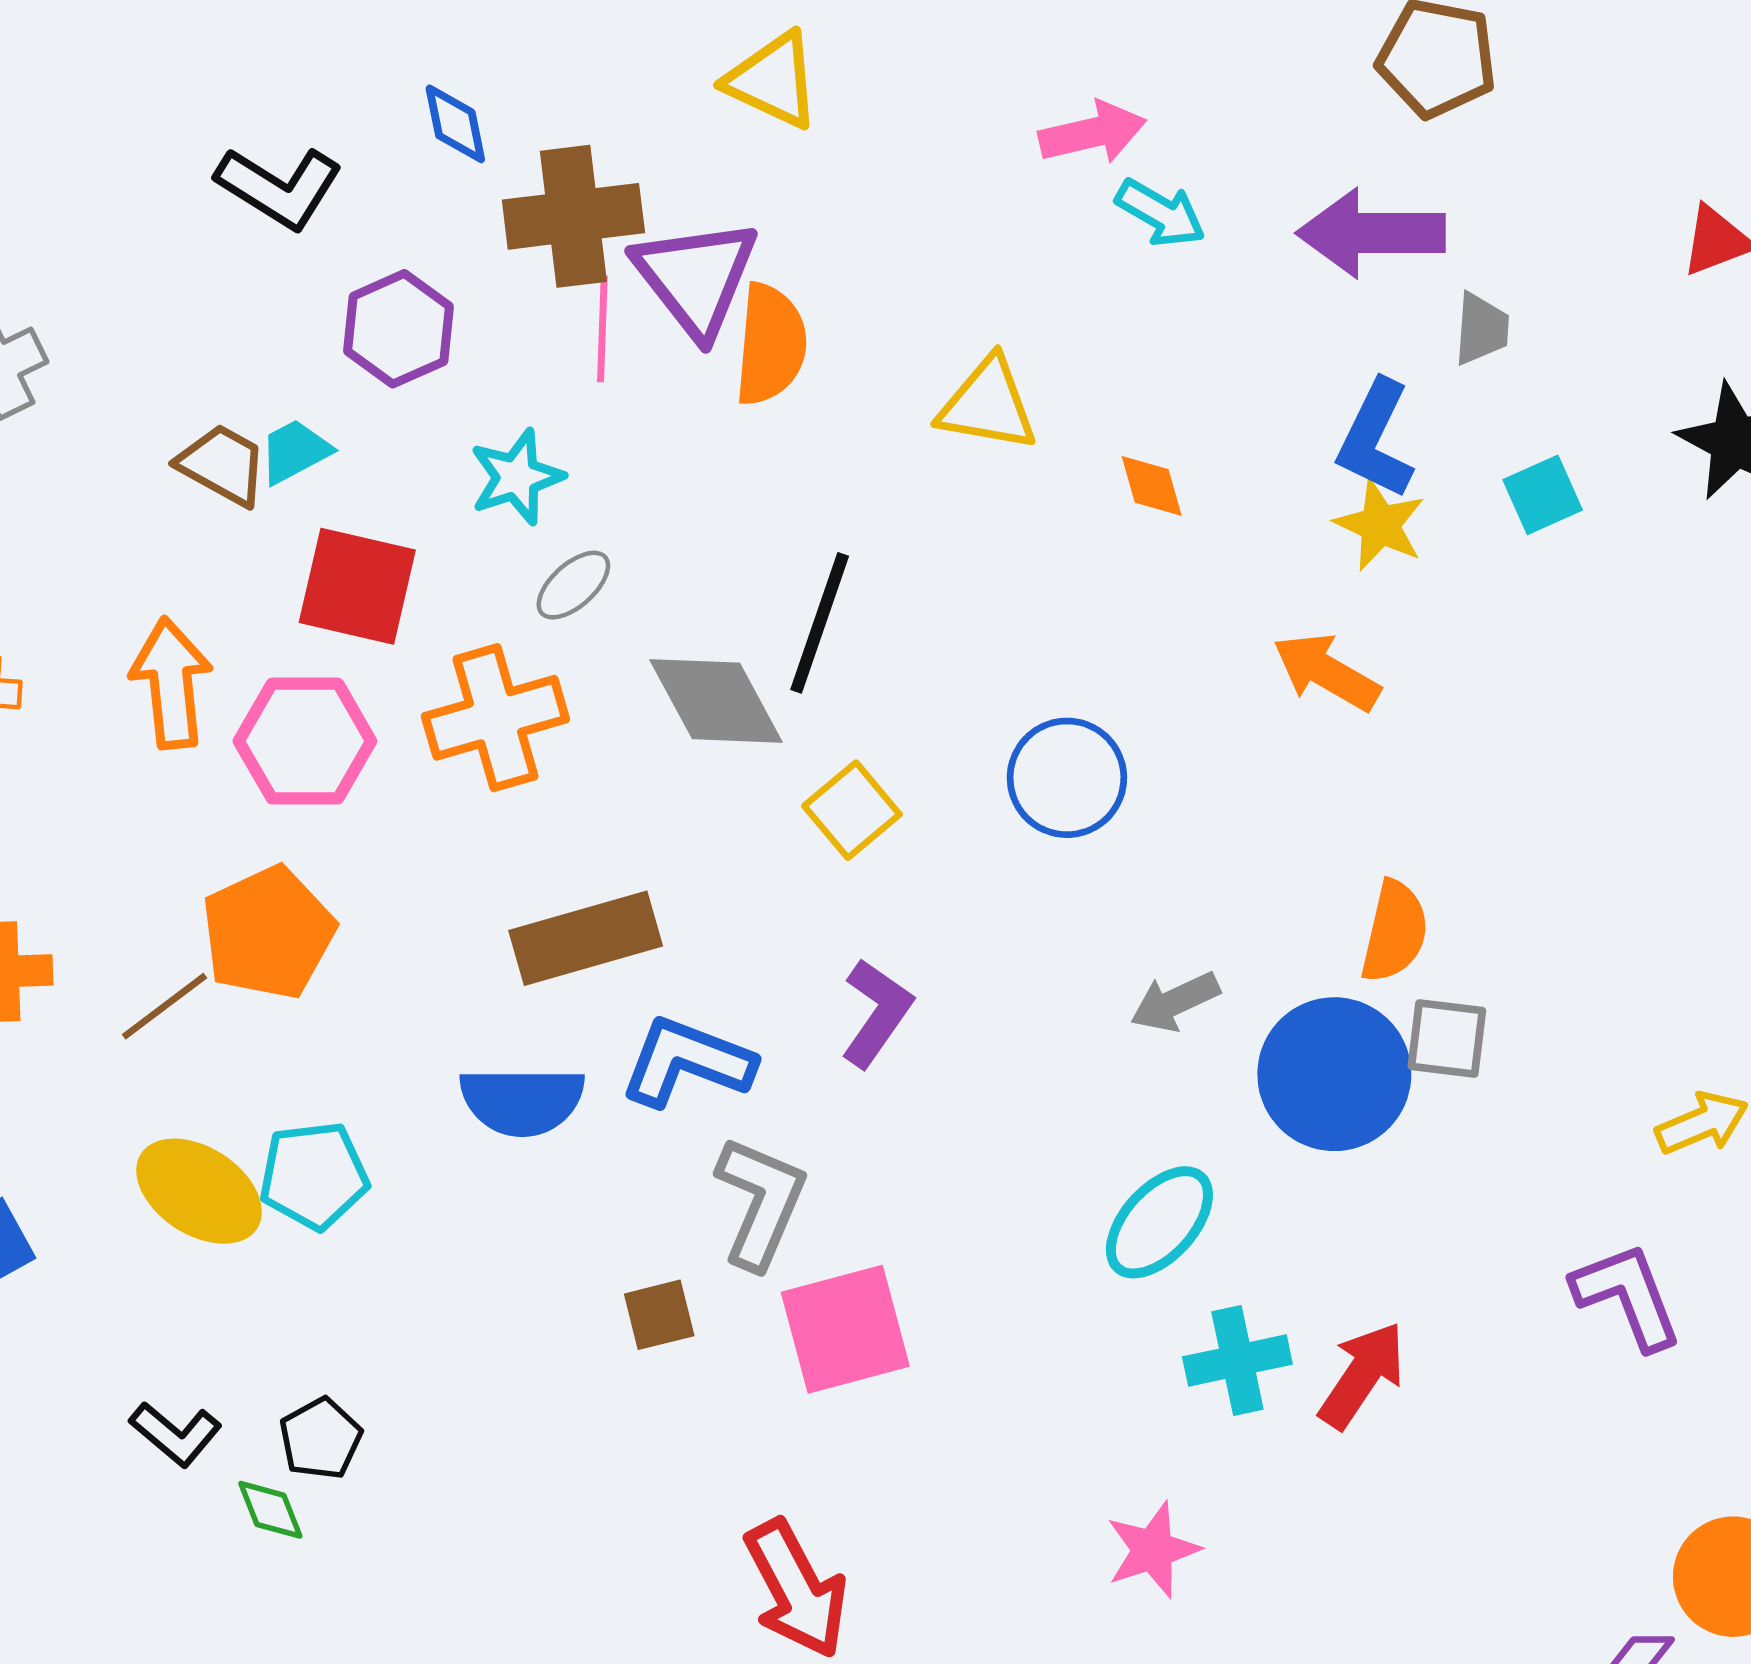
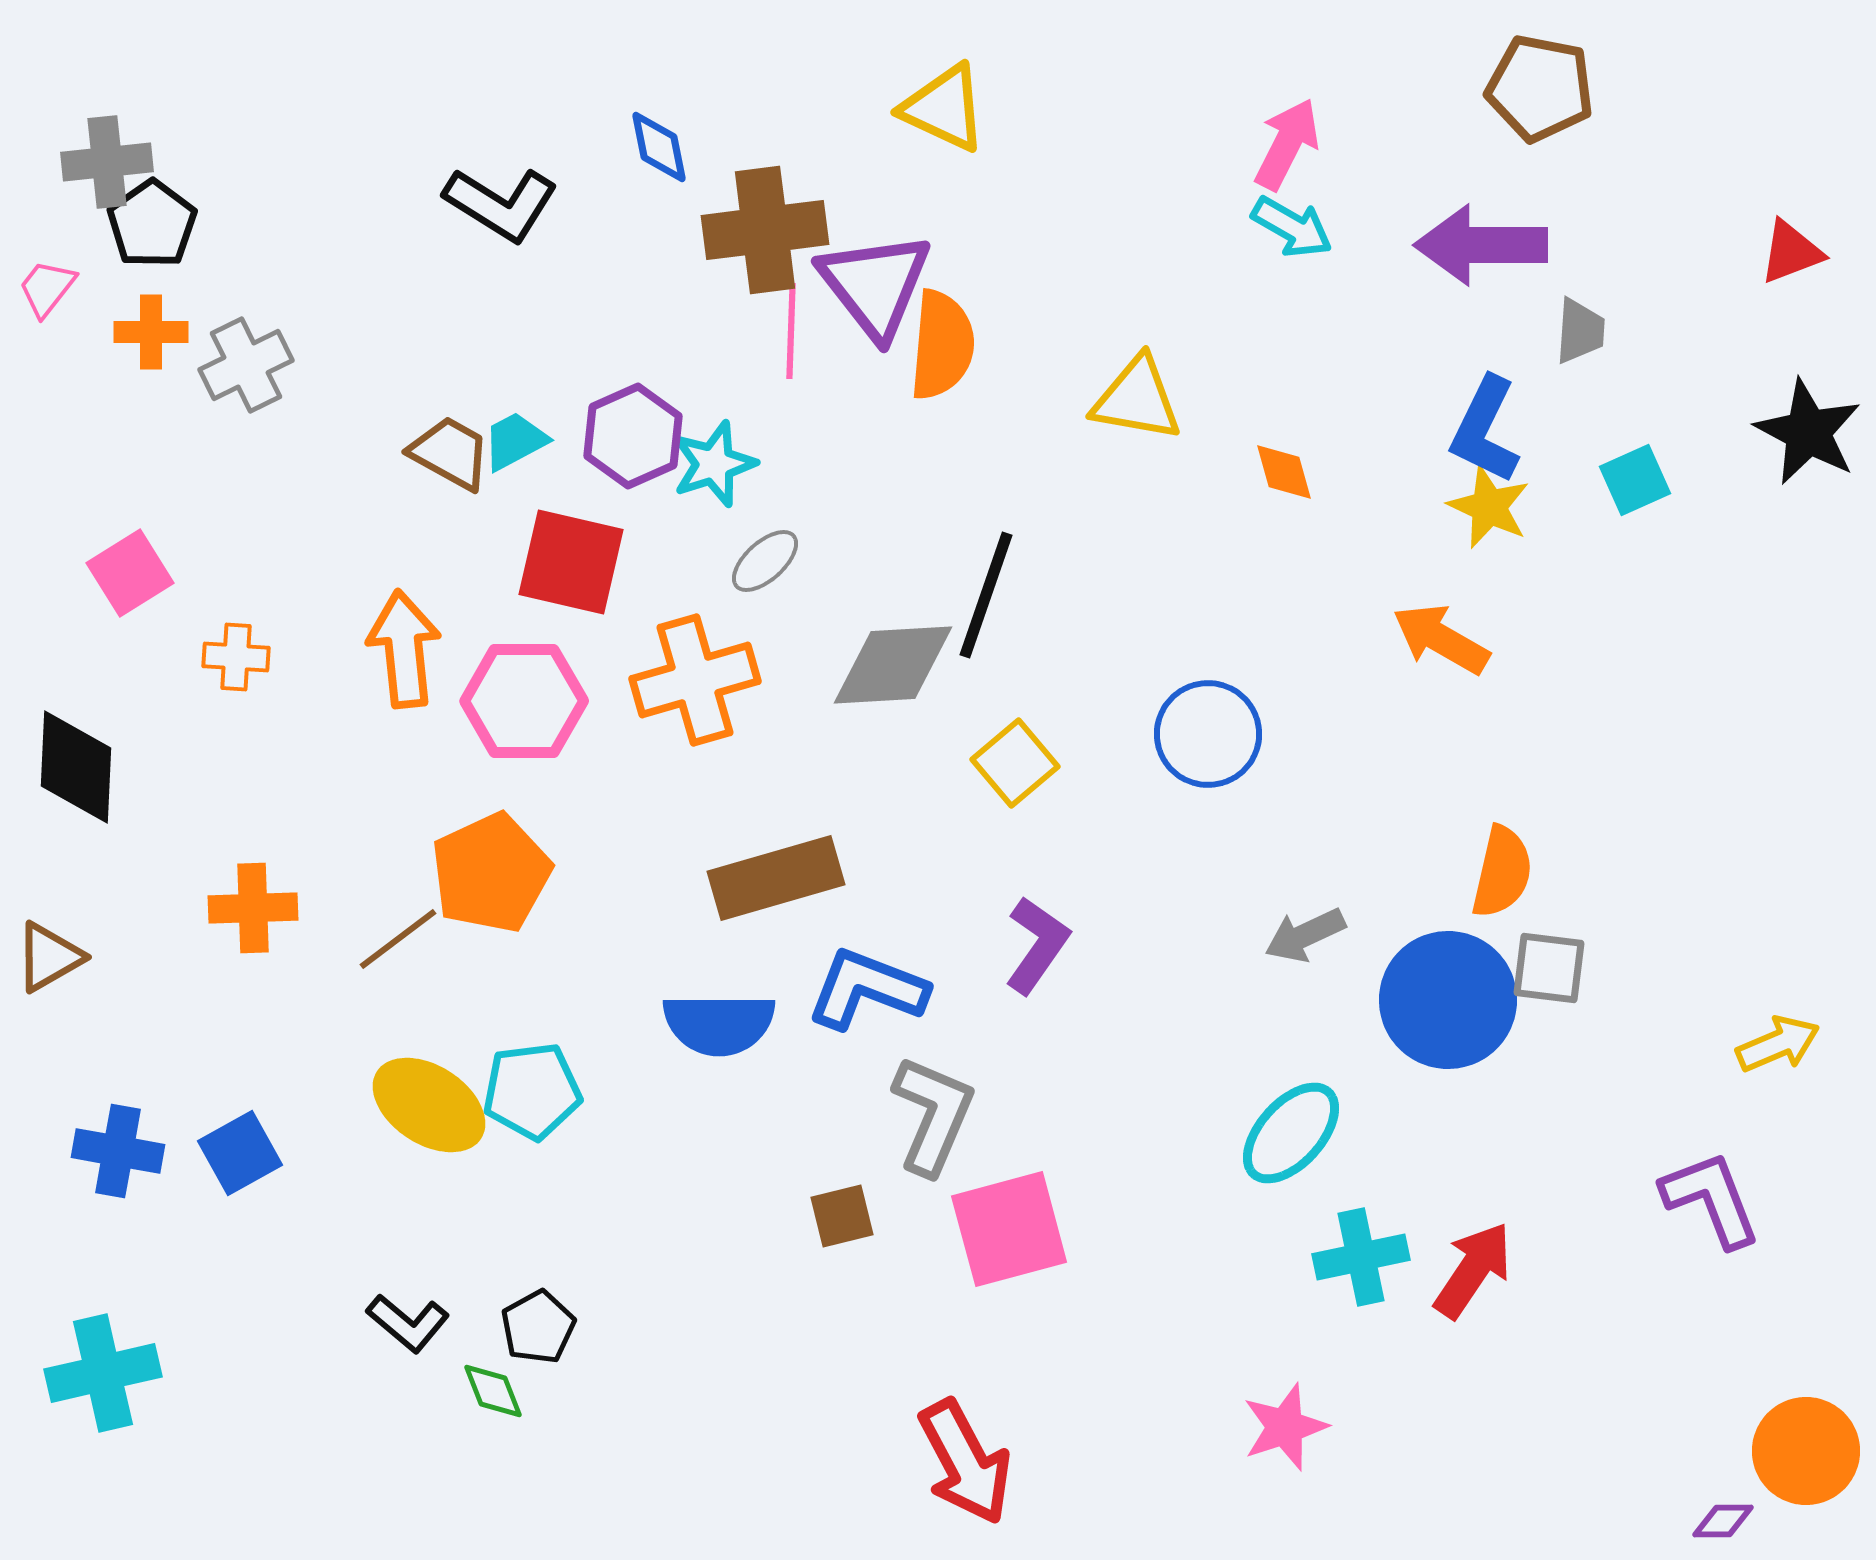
pink arrow: (1093, 133) -> (1287, 144), moved, turned -50
purple hexagon: (398, 329) -> (633, 436), moved
gray diamond: (716, 701) -> (893, 665), turned -65

